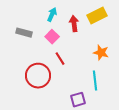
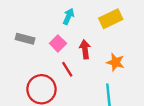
cyan arrow: (52, 15) -> (68, 16), moved
red arrow: (74, 24) -> (85, 49), moved

